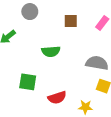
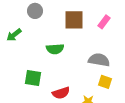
brown square: (71, 21) -> (74, 20), size x1.5

